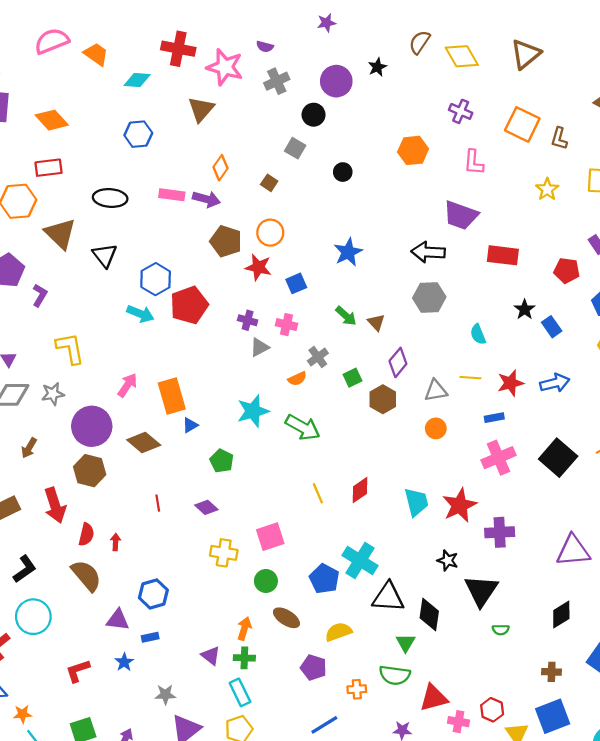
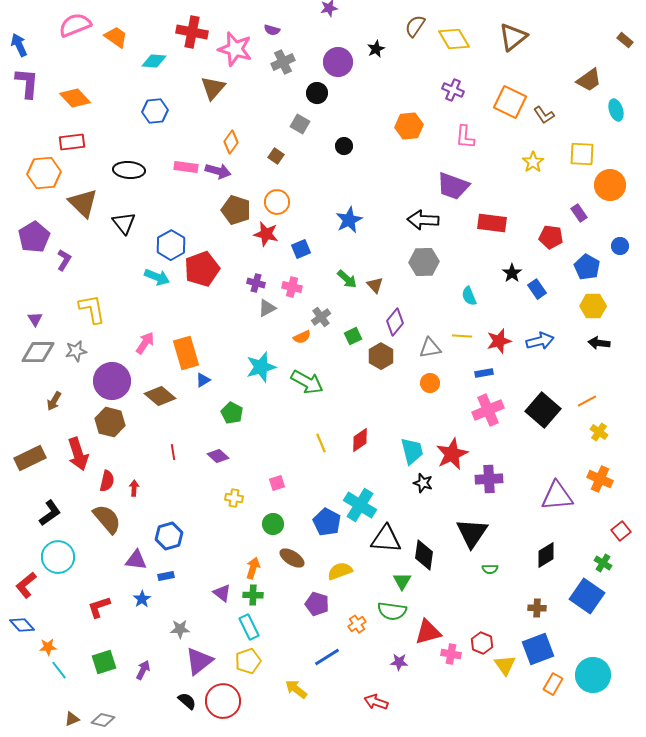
brown L-shape: (559, 138) -> (544, 115), turned -50
pink square: (270, 537) -> (277, 483), size x0.6
yellow cross: (224, 553) -> (234, 498), size x0.7
black star: (448, 560) -> (423, 483), moved
orange cross: (357, 689) -> (357, 624), turned -30

